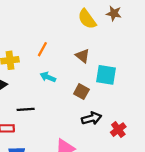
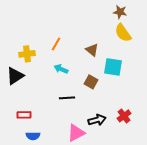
yellow semicircle: (87, 19) -> (123, 33), moved
black line: (26, 109) -> (67, 98), moved
black arrow: (91, 118) -> (97, 120), moved

